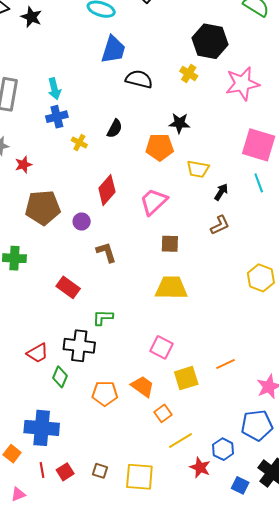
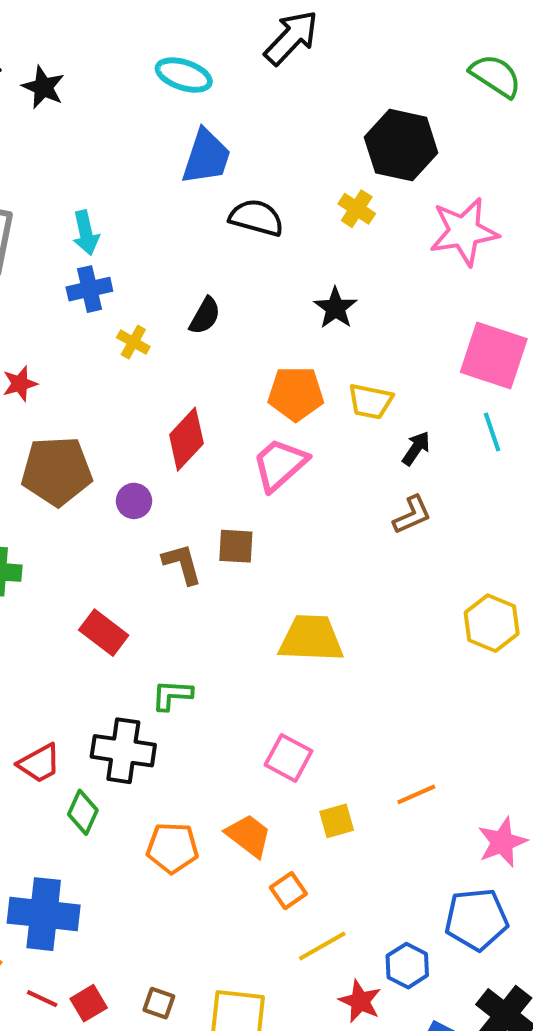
black star: (179, 123) -> (335, 308), turned 30
orange pentagon: (160, 147) -> (296, 394), moved
brown square: (170, 244) -> (236, 546), moved
yellow square: (186, 378) -> (337, 821), size x0.7
red line: (42, 470) -> (42, 999), turned -56

